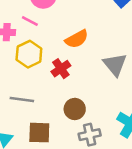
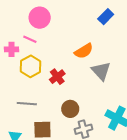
orange semicircle: (77, 39) -> (84, 51), moved

